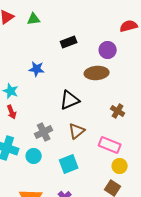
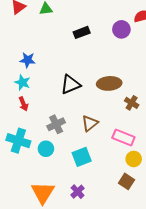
purple circle: (108, 50) -> (121, 29), moved
blue star: (37, 69) -> (28, 60), moved
brown ellipse: (97, 73) -> (109, 83), moved
black triangle: (70, 100) -> (70, 84), moved

